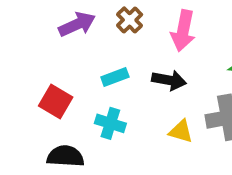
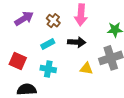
brown cross: (130, 20) -> (53, 21), moved

